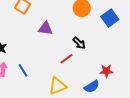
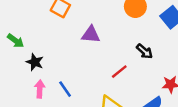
black arrow: (79, 43) -> (144, 51), moved

